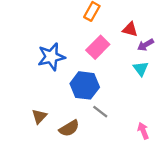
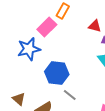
pink rectangle: (98, 47) -> (47, 27), moved
brown triangle: (39, 116) -> (19, 99), turned -32

